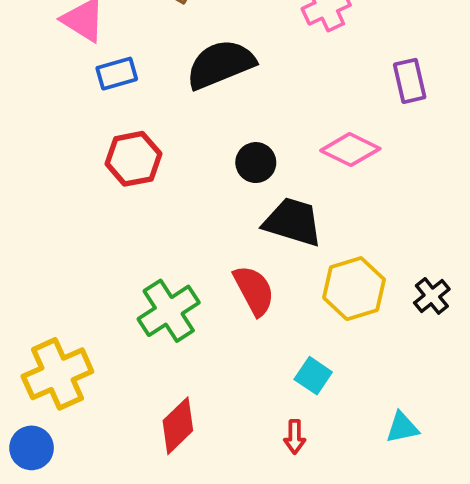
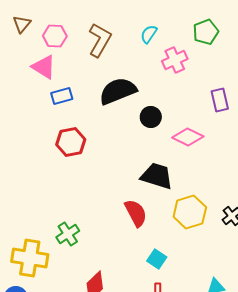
black circle: (256, 163) -> (151, 117), moved
green cross: (169, 311) -> (68, 234), moved, size x0.7
yellow cross: (57, 374) -> (30, 258), turned 33
cyan square: (313, 376) -> (157, 259), moved

